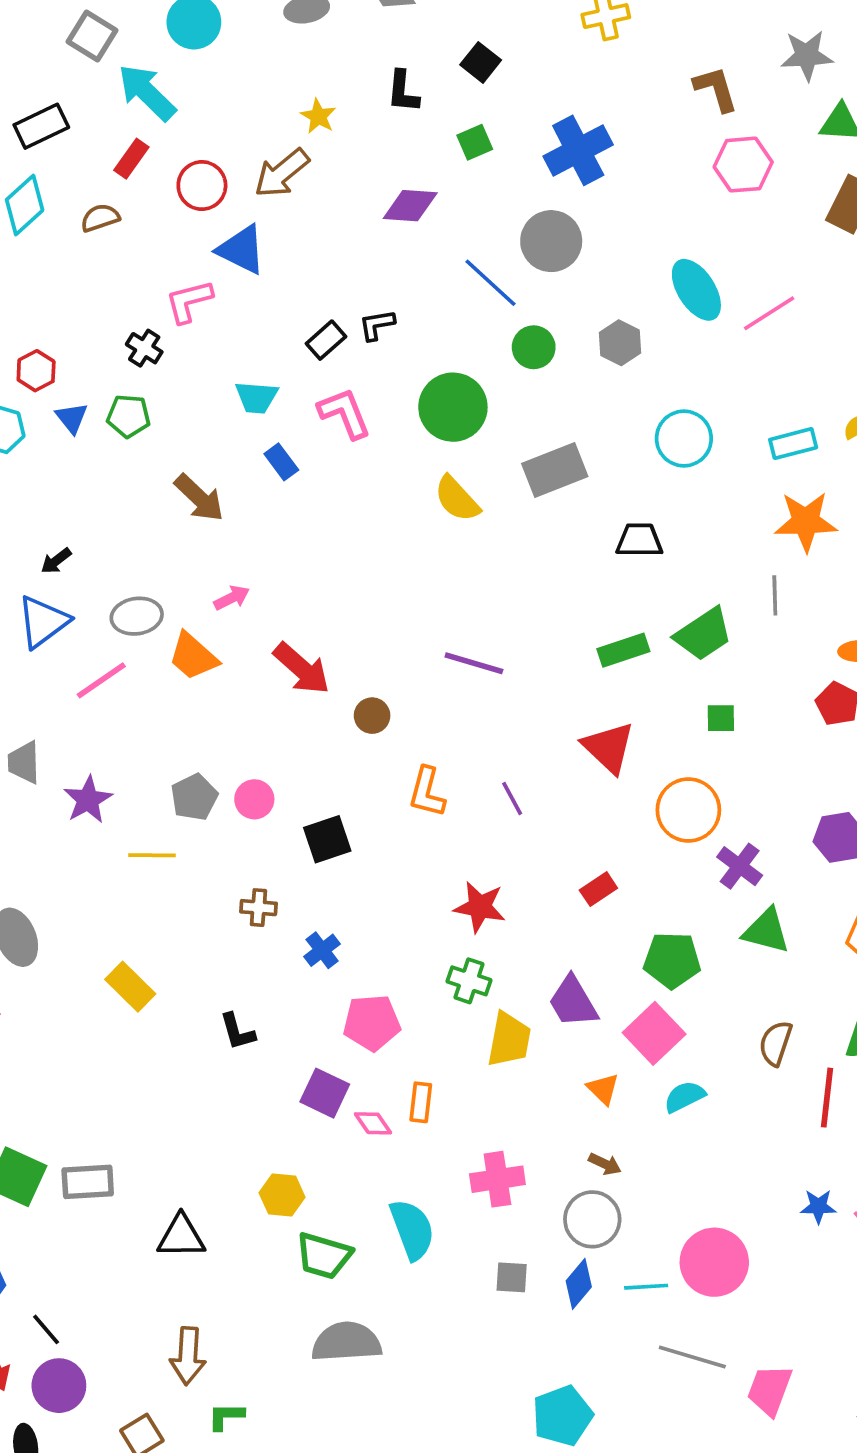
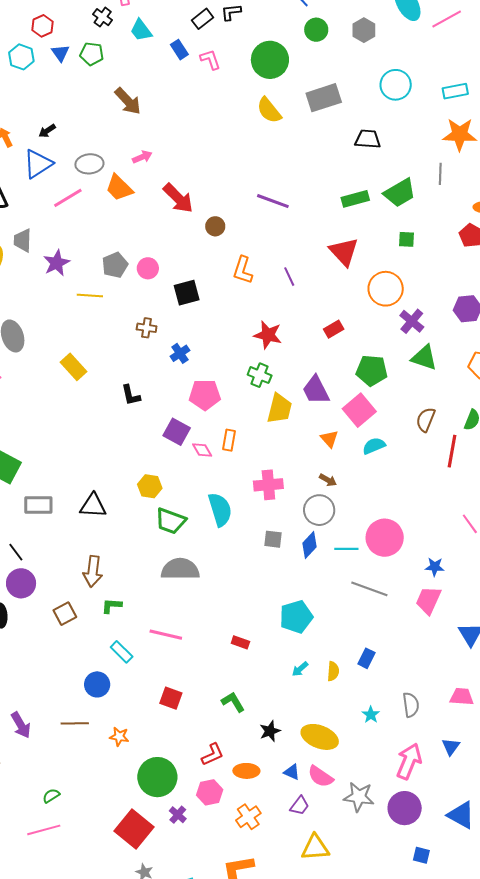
cyan trapezoid: (256, 397) -> (141, 30), moved, turned 45
pink L-shape: (345, 413) -> (210, 59), size x0.7
blue rectangle: (281, 462) -> (179, 50), moved
gray rectangle: (88, 1182) -> (38, 505), moved
blue star: (818, 1206) -> (435, 567), moved
pink trapezoid: (770, 1390) -> (428, 600), moved

